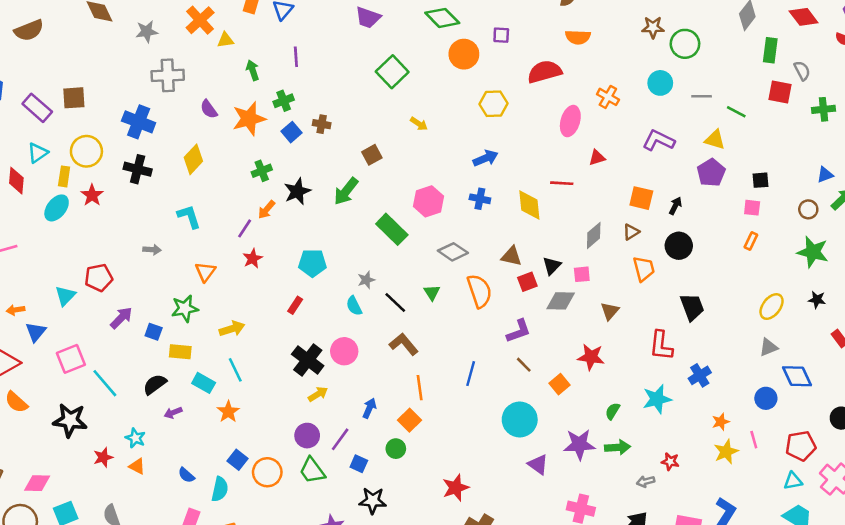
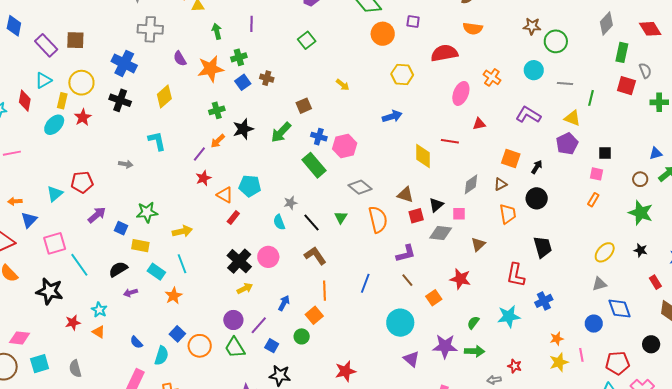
green square: (392, 72) -> (307, 40), moved, size x0.7
green line: (736, 112) -> (591, 98), turned 70
blue cross: (480, 199) -> (319, 137), moved
orange triangle: (205, 272) -> (225, 195), moved, turned -42

